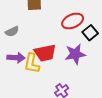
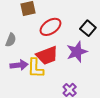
red ellipse: (73, 21) -> (50, 27), moved
gray semicircle: (12, 31) -> (11, 40), turned -32

